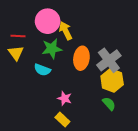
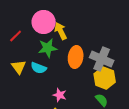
red line: (18, 36) -> (16, 36), turned -48
yellow triangle: (16, 53) -> (19, 67), moved
gray cross: (109, 60) -> (102, 59), turned -30

